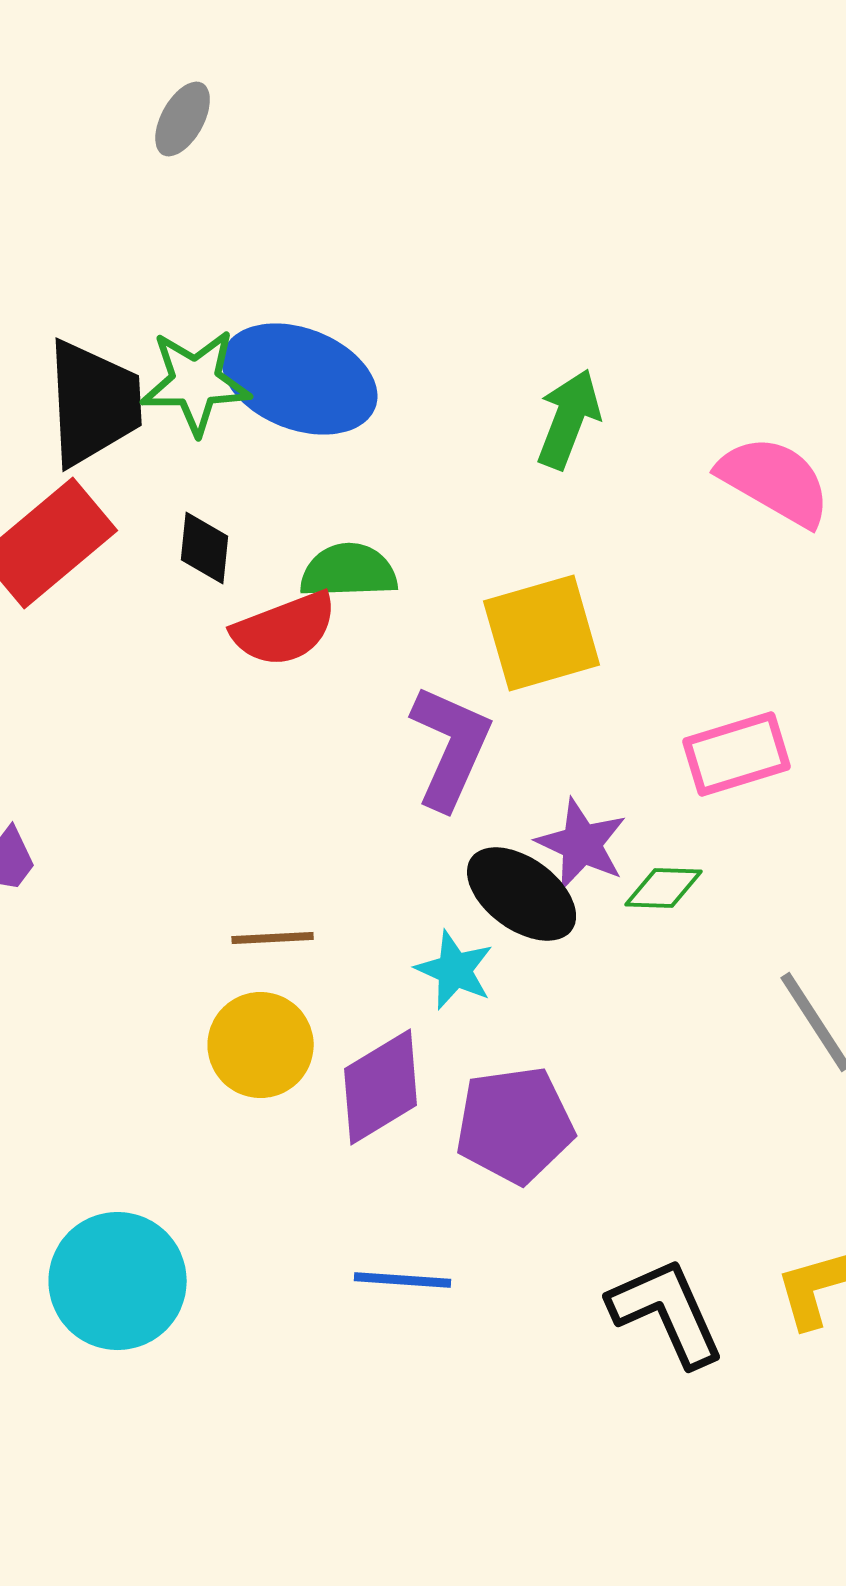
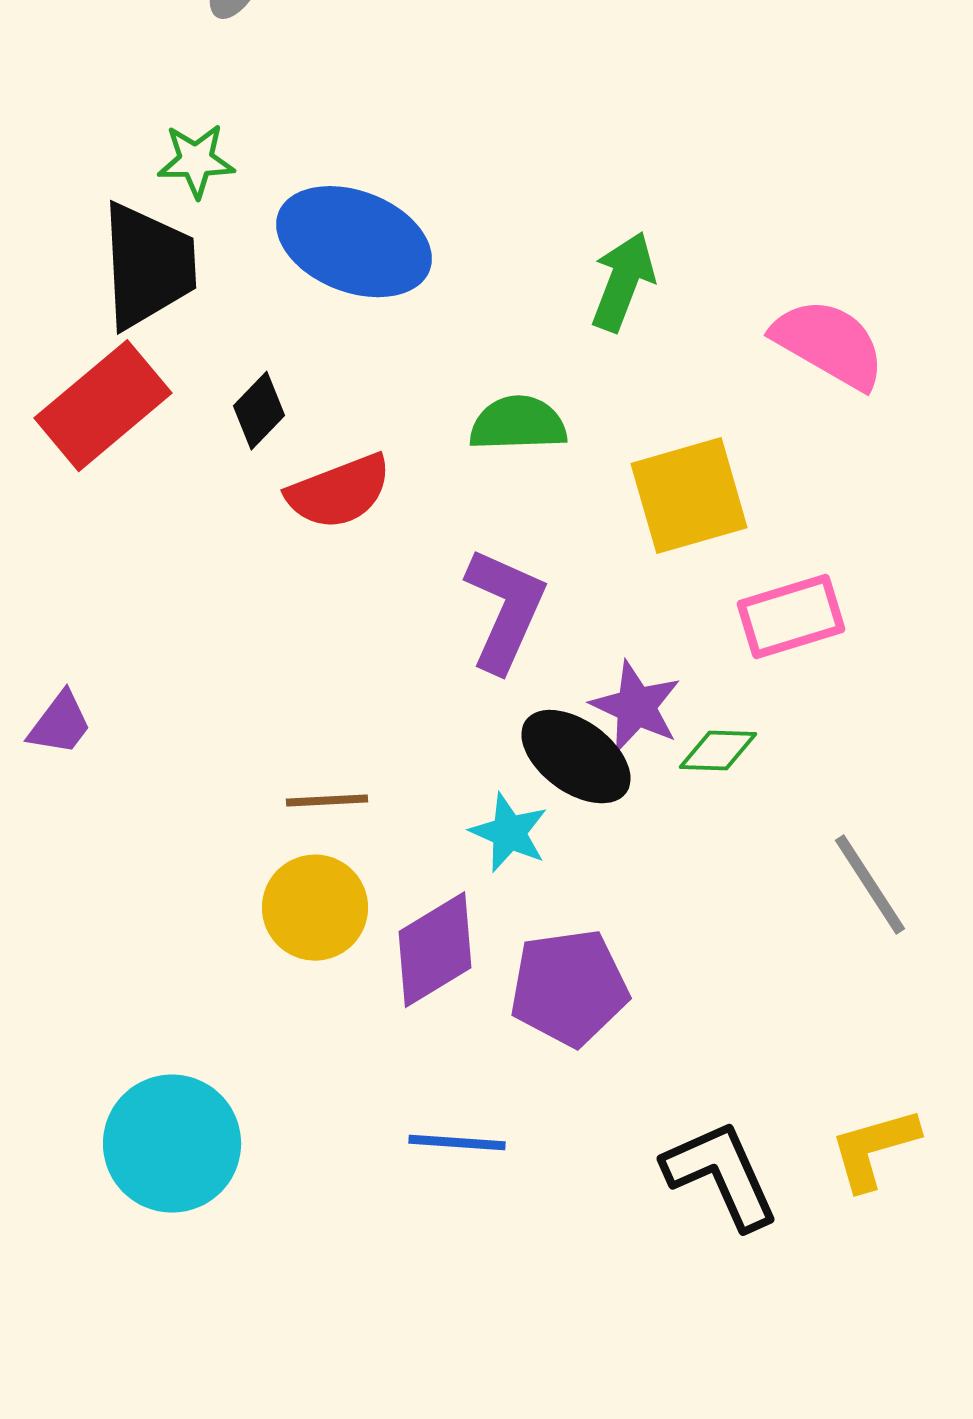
green star: (196, 382) -> (196, 161), moved, size x0.7
black diamond: (205, 548) -> (259, 411), turned 38
green semicircle: (349, 571) -> (518, 424), moved
yellow square: (542, 633) -> (689, 496), moved

